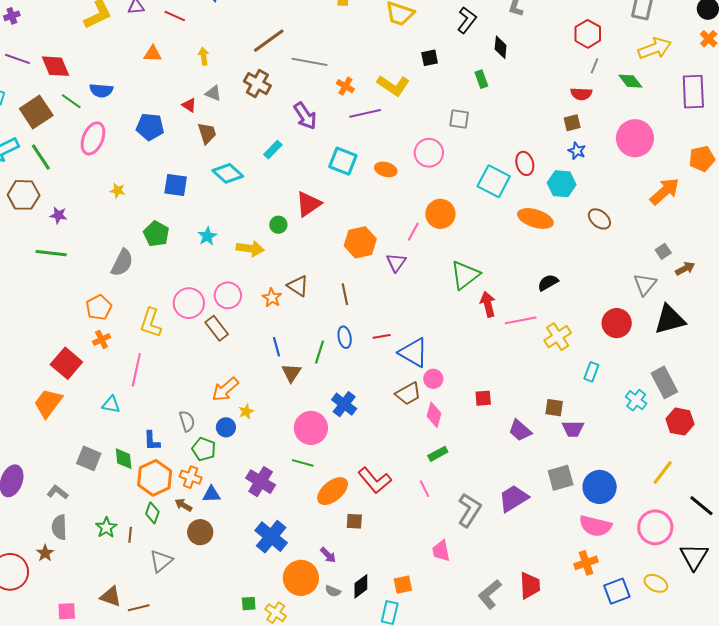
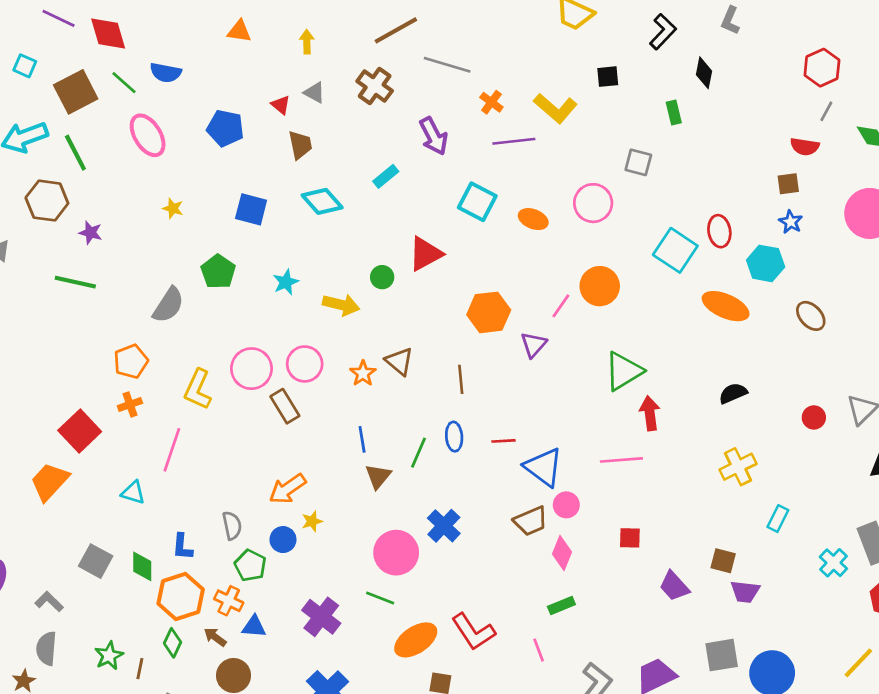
pink ellipse: (93, 138) -> (148, 135), turned -60
pink line: (521, 320) -> (621, 460), moved
red circle: (617, 323) -> (814, 417), moved, size x0.6

